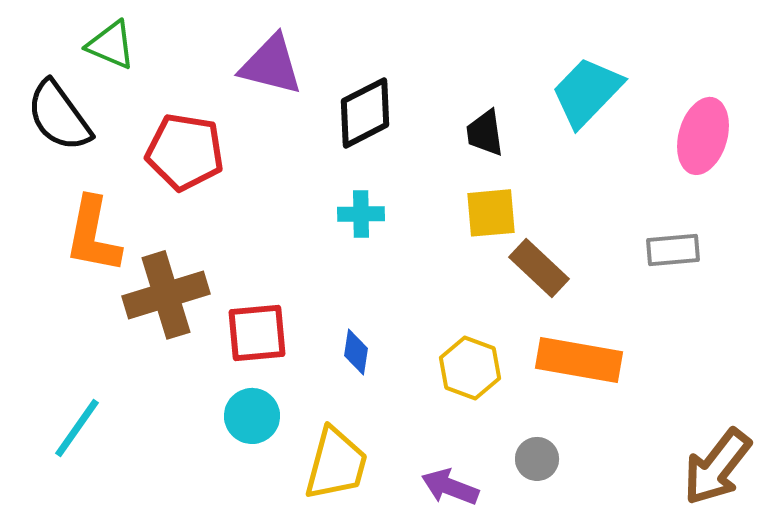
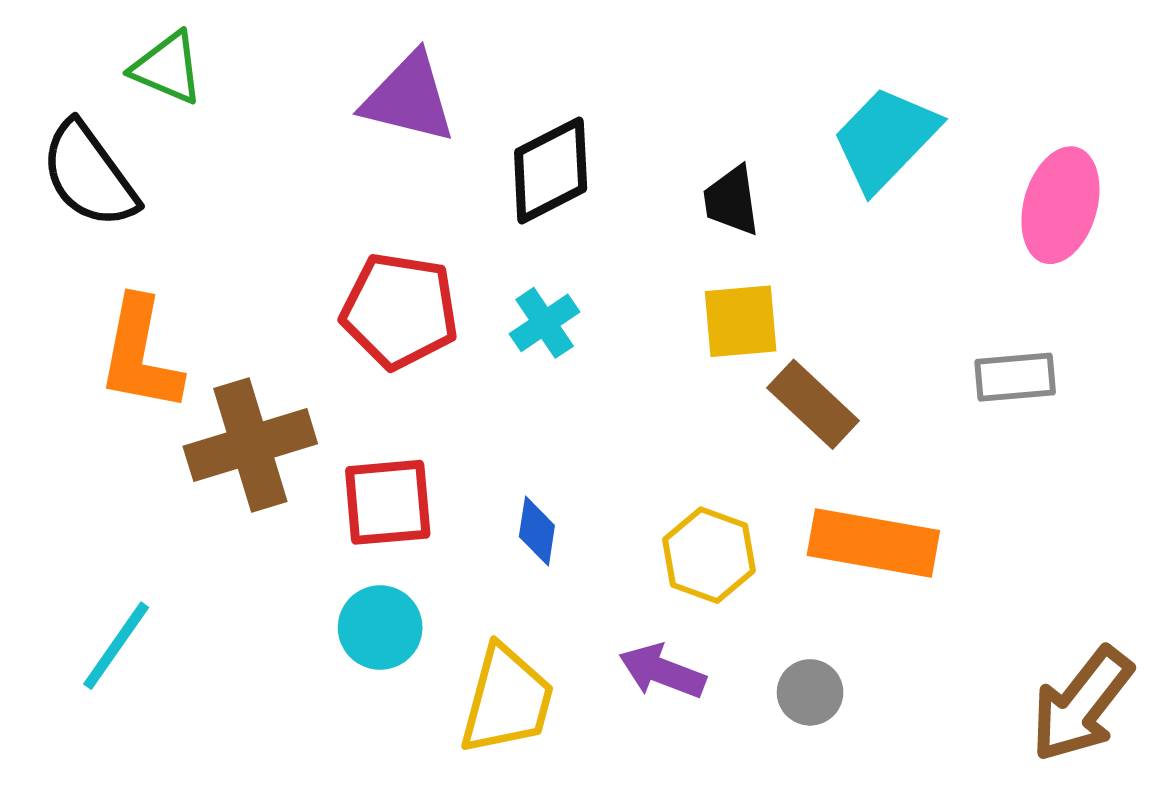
red pentagon: (185, 152) -> (400, 311), moved
cyan cross: (361, 214) -> (545, 323), turned -33
purple arrow: (450, 487) -> (662, 671), moved

